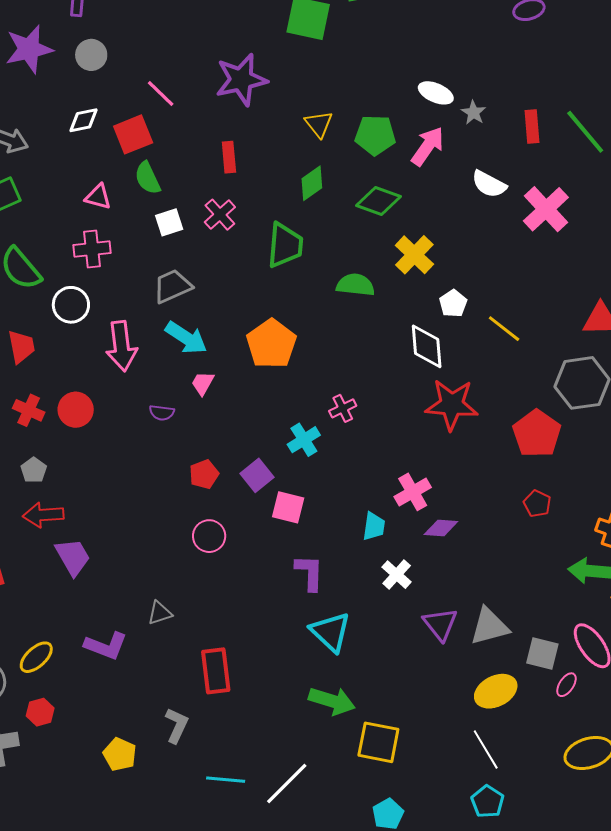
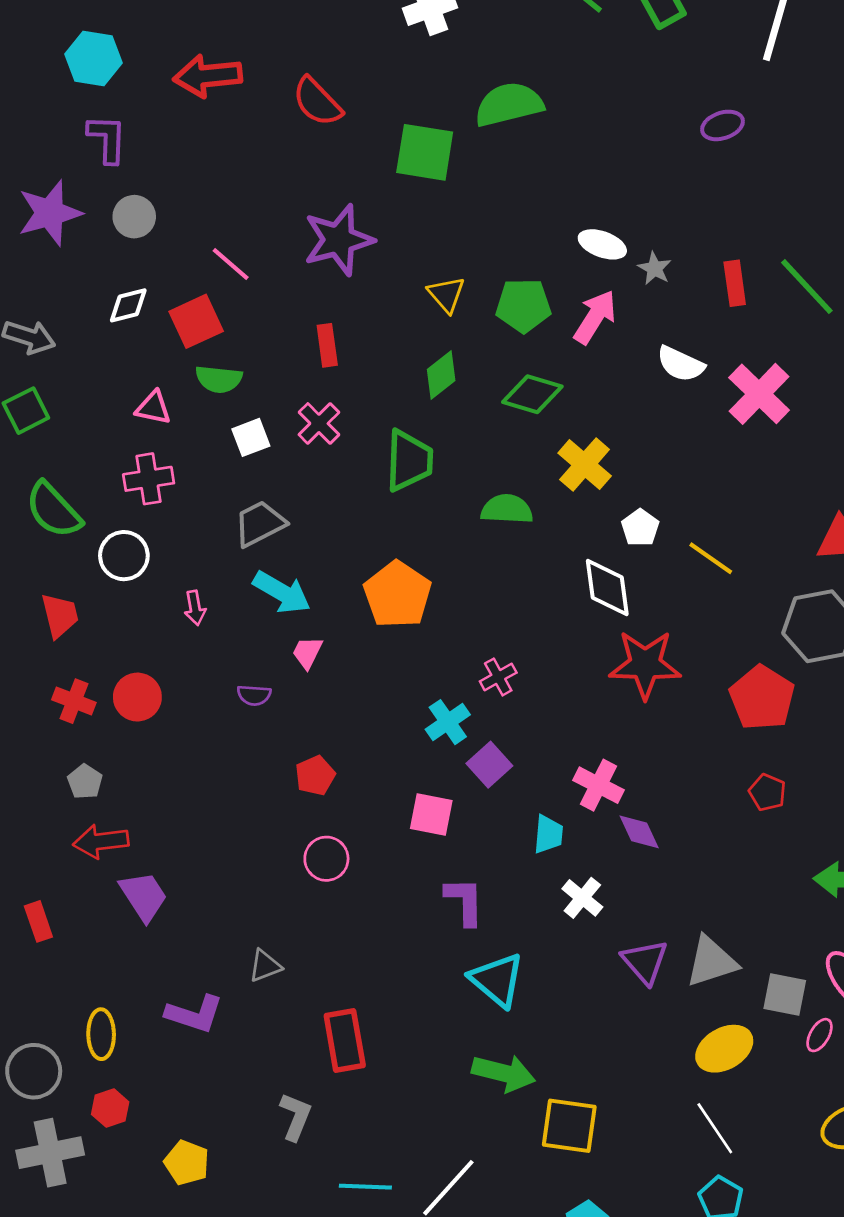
green semicircle: (148, 178) -> (219, 379), turned -56
pink arrow: (121, 346) -> (195, 608), size x0.5
purple square: (257, 475) -> (489, 765), moved
pink cross: (413, 492) -> (598, 785), turned -30
purple diamond: (441, 528) -> (639, 832), turned 64
yellow ellipse: (36, 657) -> (101, 1034), turned -45
yellow pentagon: (120, 754) -> (187, 1163), moved

